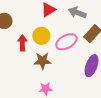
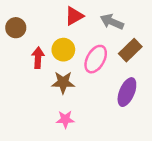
pink ellipse: (66, 42) -> (96, 59), turned -35

